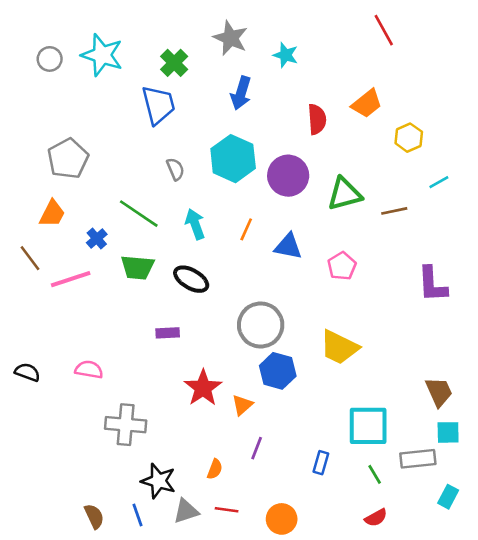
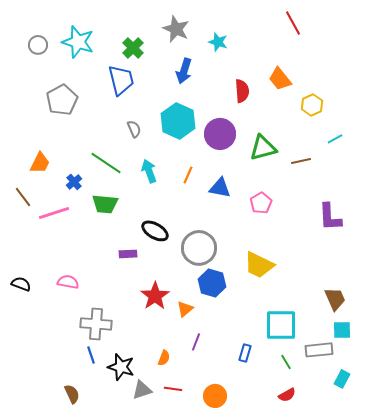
orange trapezoid: (367, 104) -> (280, 79), turned 90
gray pentagon: (68, 159) -> (62, 100), moved
black ellipse: (191, 279) -> (155, 231), moved
blue line: (137, 515) -> (91, 355), moved

